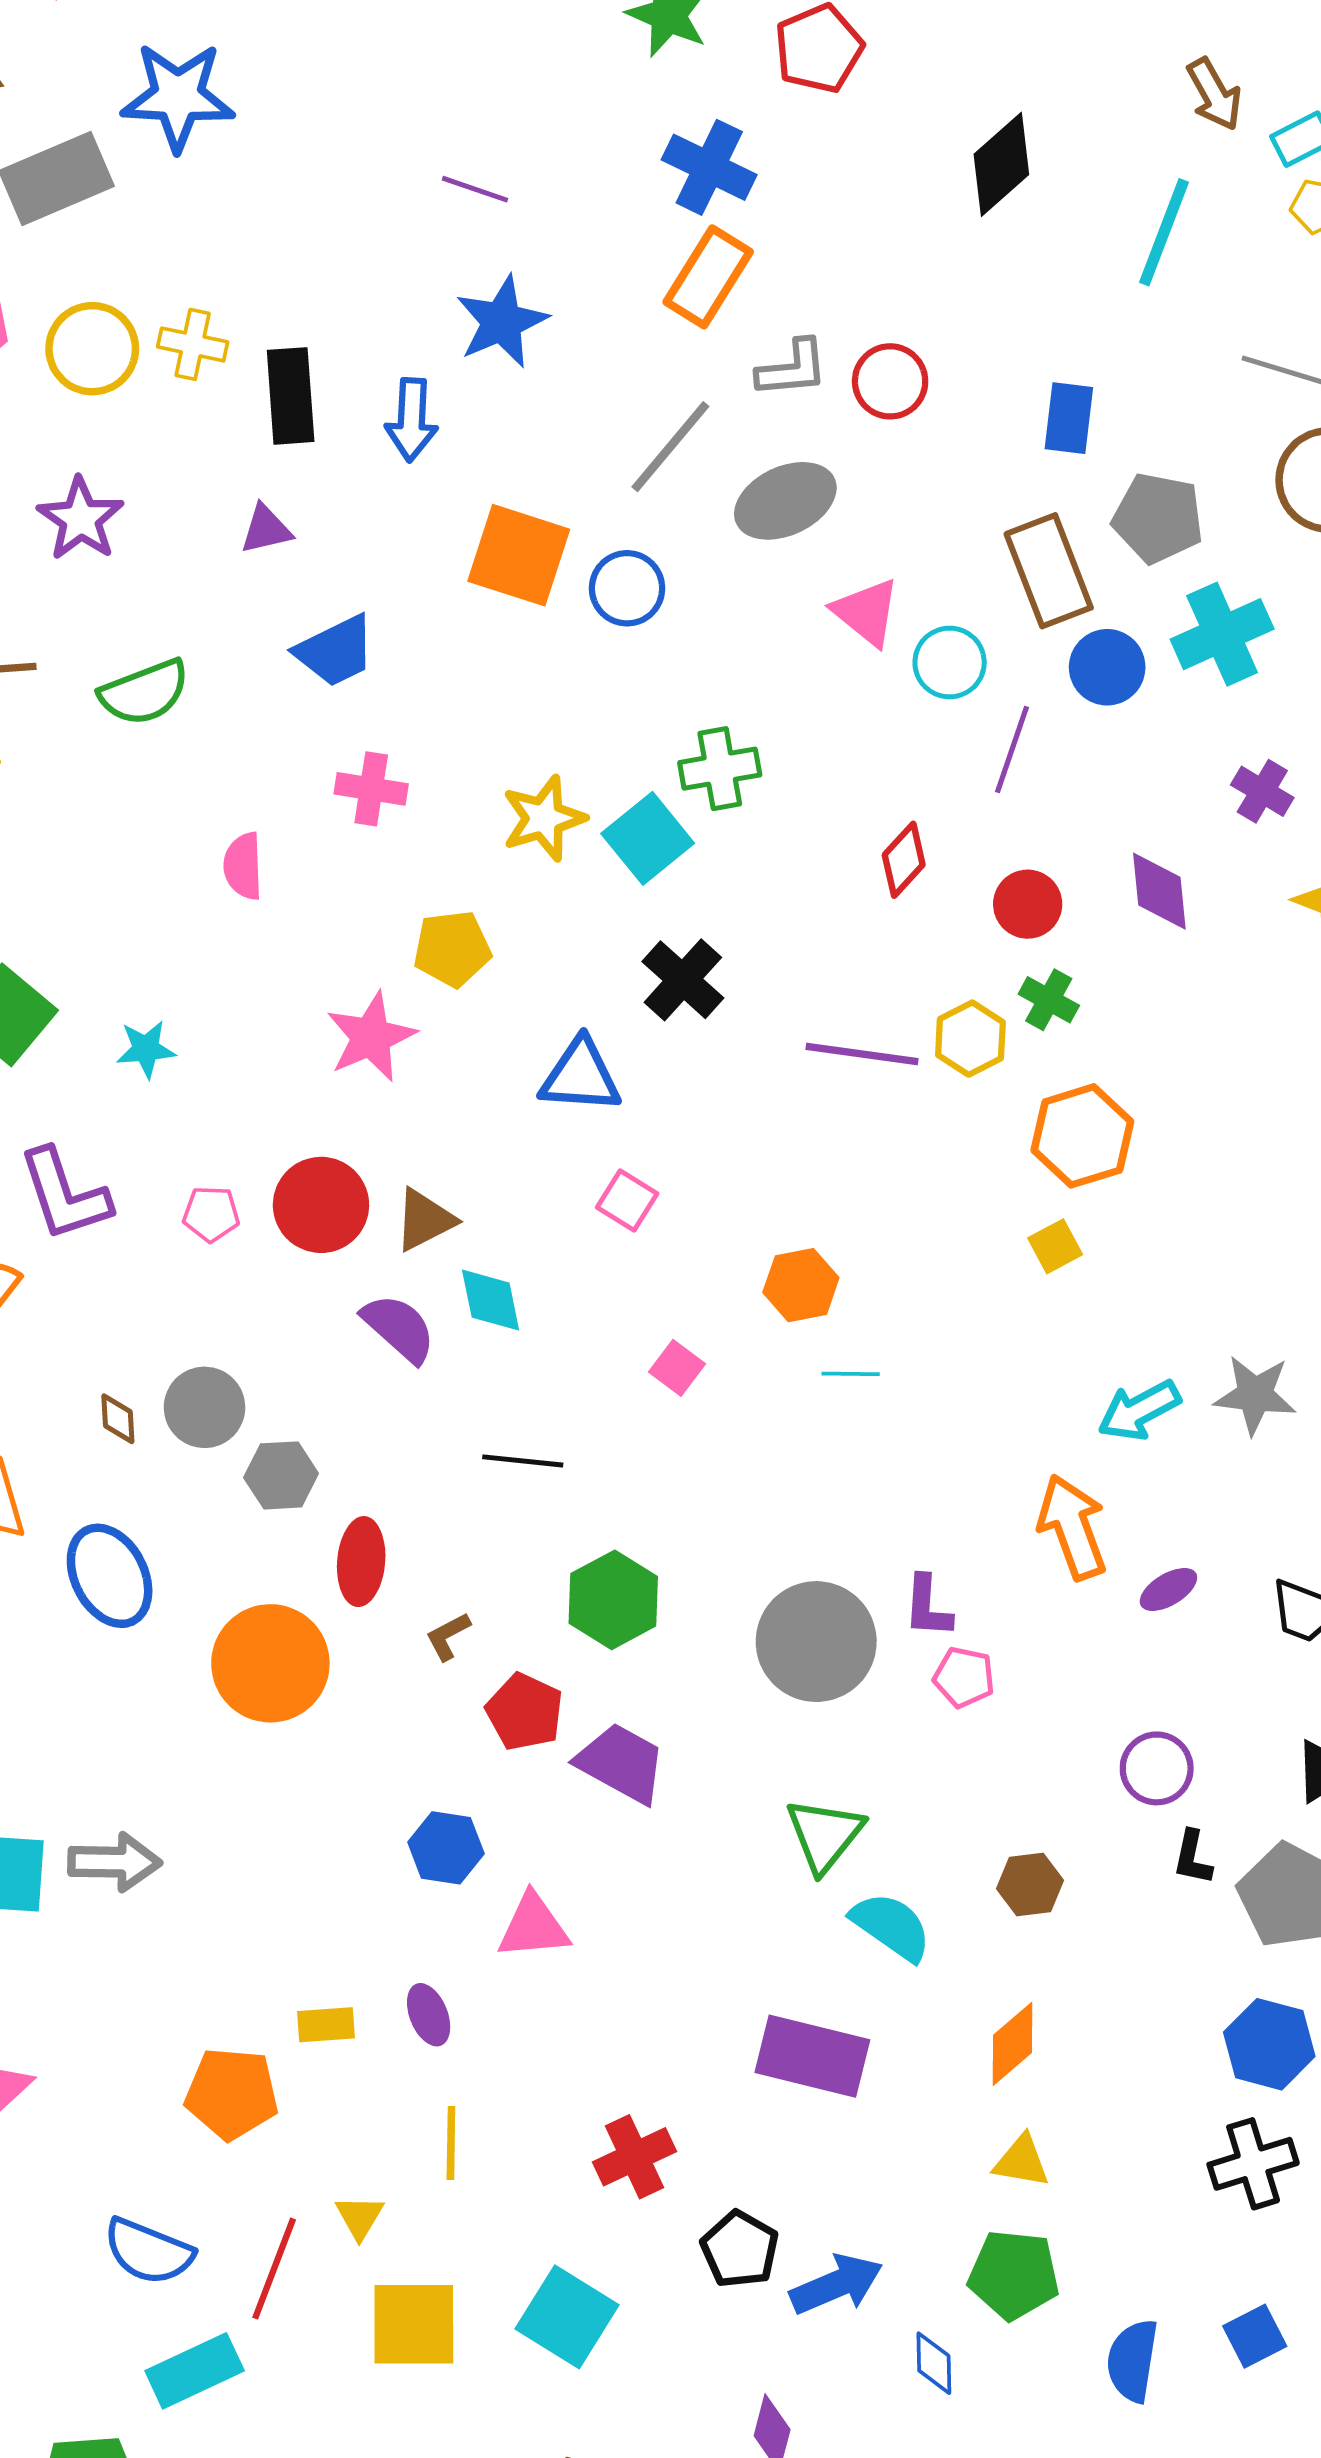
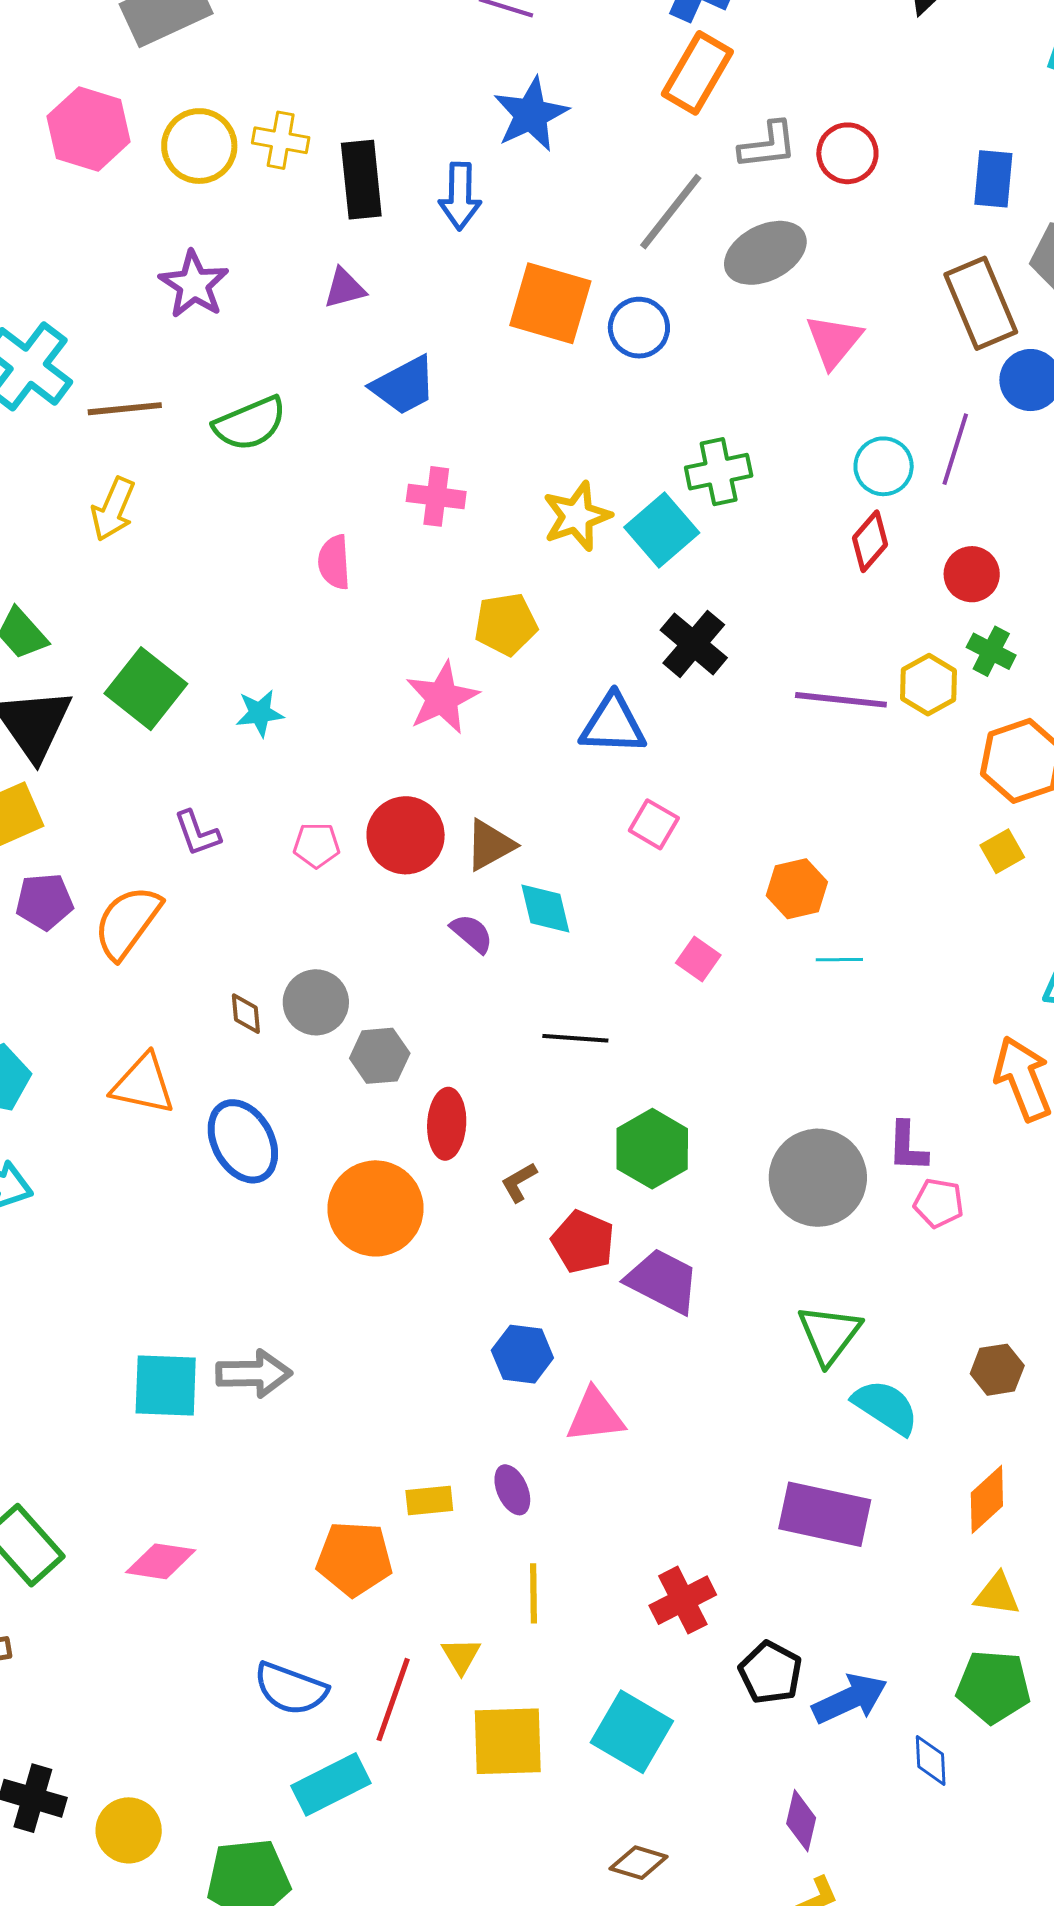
pink triangle: (866, 612) -> (834, 341), turned 32
cyan circle: (950, 662) -> (884, 466), moved
purple L-shape: (64, 1195) -> (197, 833), size x0.6
purple semicircle: (399, 1328) -> (472, 933), size x0.7

